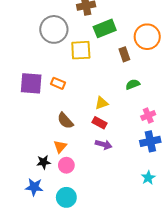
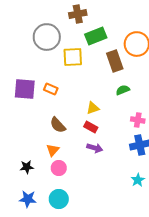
brown rectangle: (124, 54) -> (115, 61), size x1.5
pink cross: (148, 115) -> (138, 120), turned 32
black star: (44, 162) -> (27, 167), moved
blue star: (34, 187) -> (28, 199), moved

